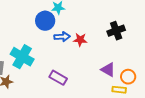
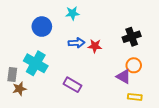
blue circle: (45, 21) -> (42, 27), moved
orange circle: (128, 77) -> (134, 65), moved

